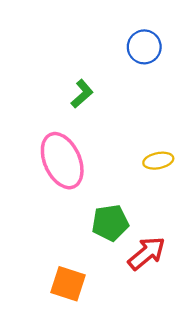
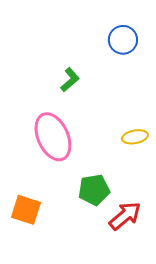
orange square: (68, 284) -> (26, 210), moved

